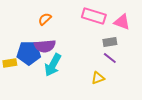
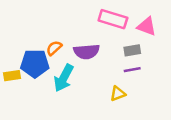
orange semicircle: (45, 19) -> (54, 48), moved
purple semicircle: (45, 46) -> (87, 52), moved
purple line: (110, 58) -> (132, 70), turned -48

